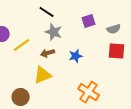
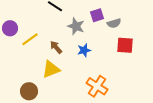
gray semicircle: (114, 29) -> (114, 23), moved
gray star: (54, 32) -> (76, 26), moved
brown arrow: (48, 53) -> (56, 47), turned 64

